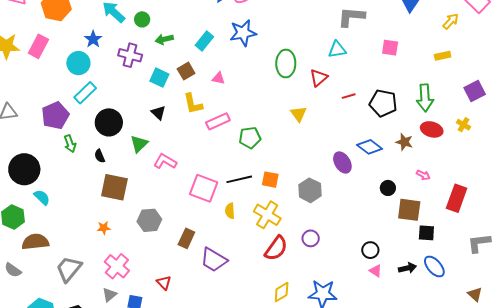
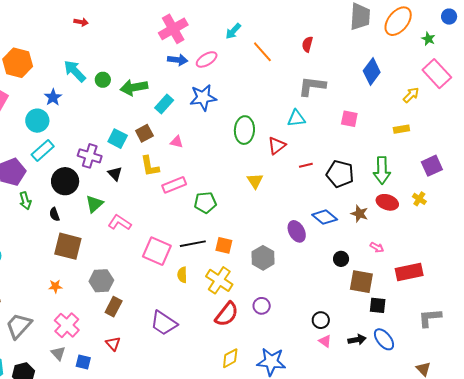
green arrow: (164, 39) -> (134, 87), moved, size x1.5
purple cross: (130, 55) -> (90, 156), moved
red rectangle: (457, 198) -> (409, 272), turned 56
brown rectangle: (186, 238) -> (114, 307), moved
gray triangle: (109, 295) -> (58, 353), turned -35

